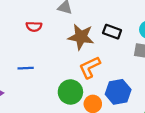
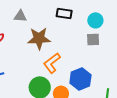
black rectangle: (112, 32) -> (64, 14), moved

